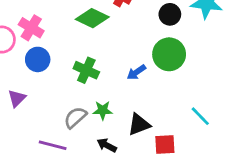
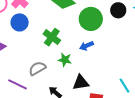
green circle: (169, 54) -> (91, 19), moved
green star: (103, 110) -> (65, 60), moved

